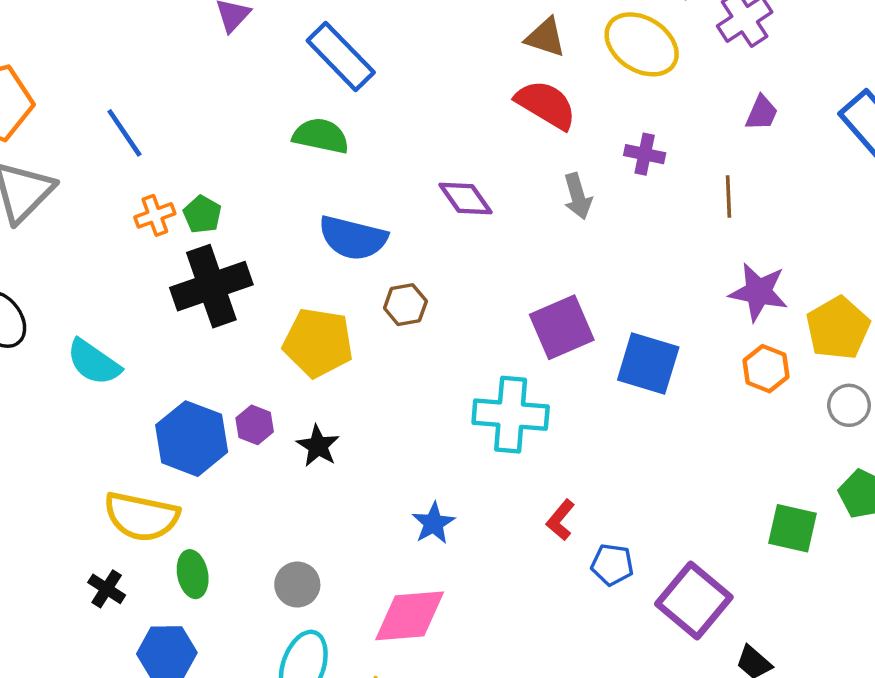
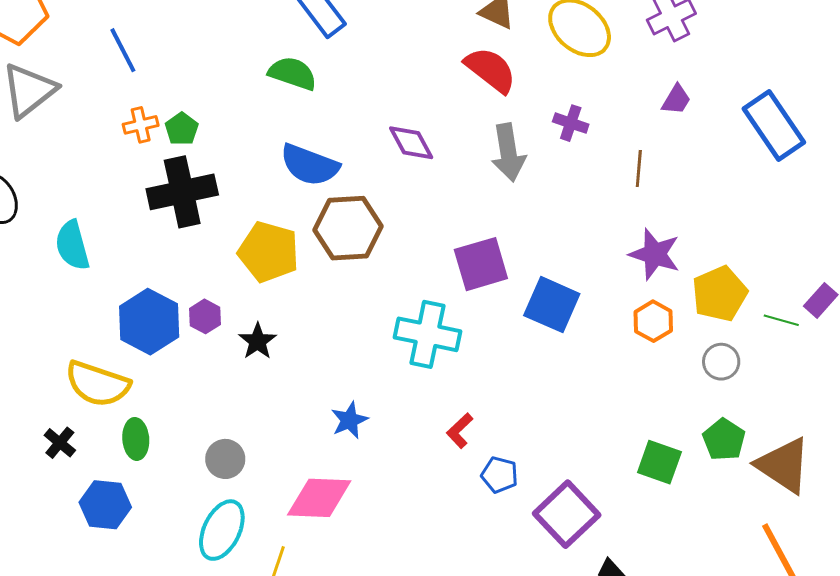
gray arrow: (578, 196) -> (508, 152), size x1.4
brown hexagon: (405, 305) -> (348, 228), size x1.8
cyan semicircle: (94, 362) -> (72, 245), turned 33

